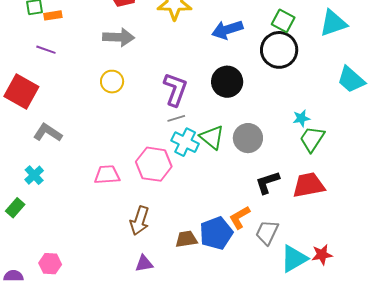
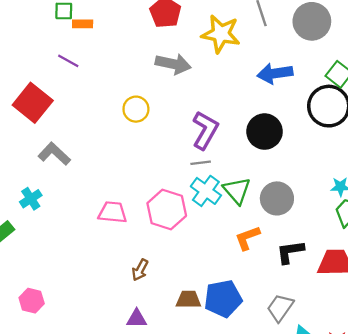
gray arrow: (119, 37) -> (173, 64), moved
orange L-shape: (240, 217) -> (247, 238), moved
brown arrow: (140, 221) -> (140, 270), size x0.7

